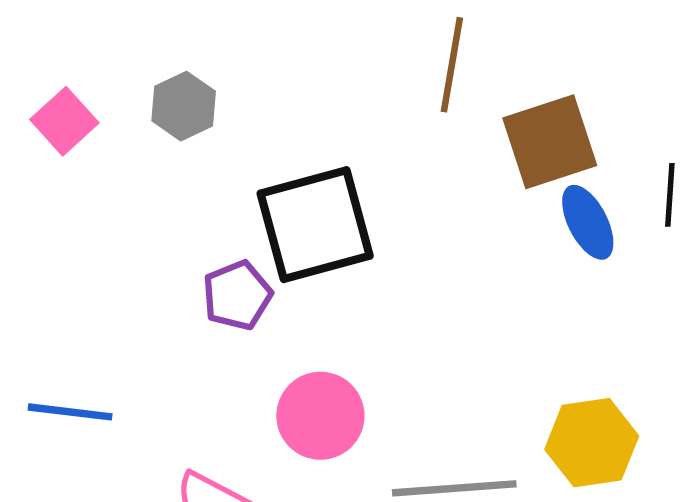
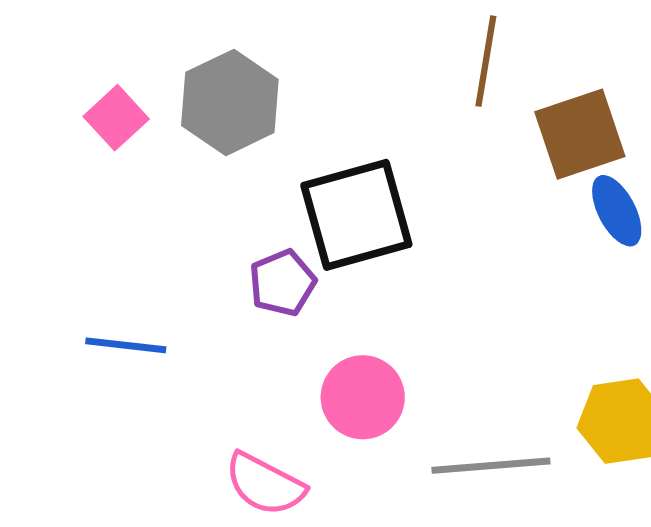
gray hexagon: (184, 106) -> (230, 102), size x1.6
blue line: (70, 412) -> (126, 345), moved

